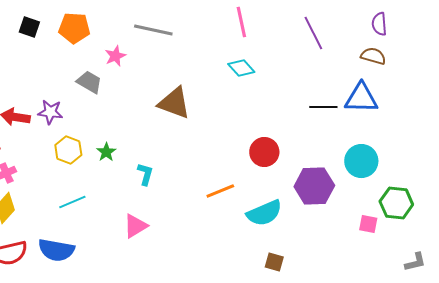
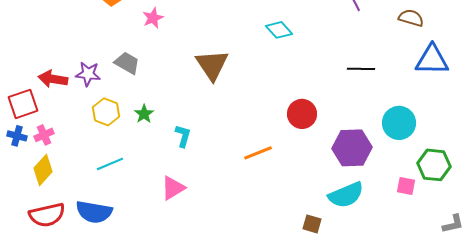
gray trapezoid: (89, 82) -> (127, 63), moved
blue triangle: (361, 98) -> (432, 60), moved
brown triangle: (174, 103) -> (212, 65), turned 36
cyan semicircle: (264, 213) -> (346, 195), moved

